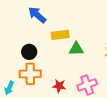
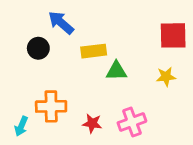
black circle: (29, 52) -> (38, 48), moved

